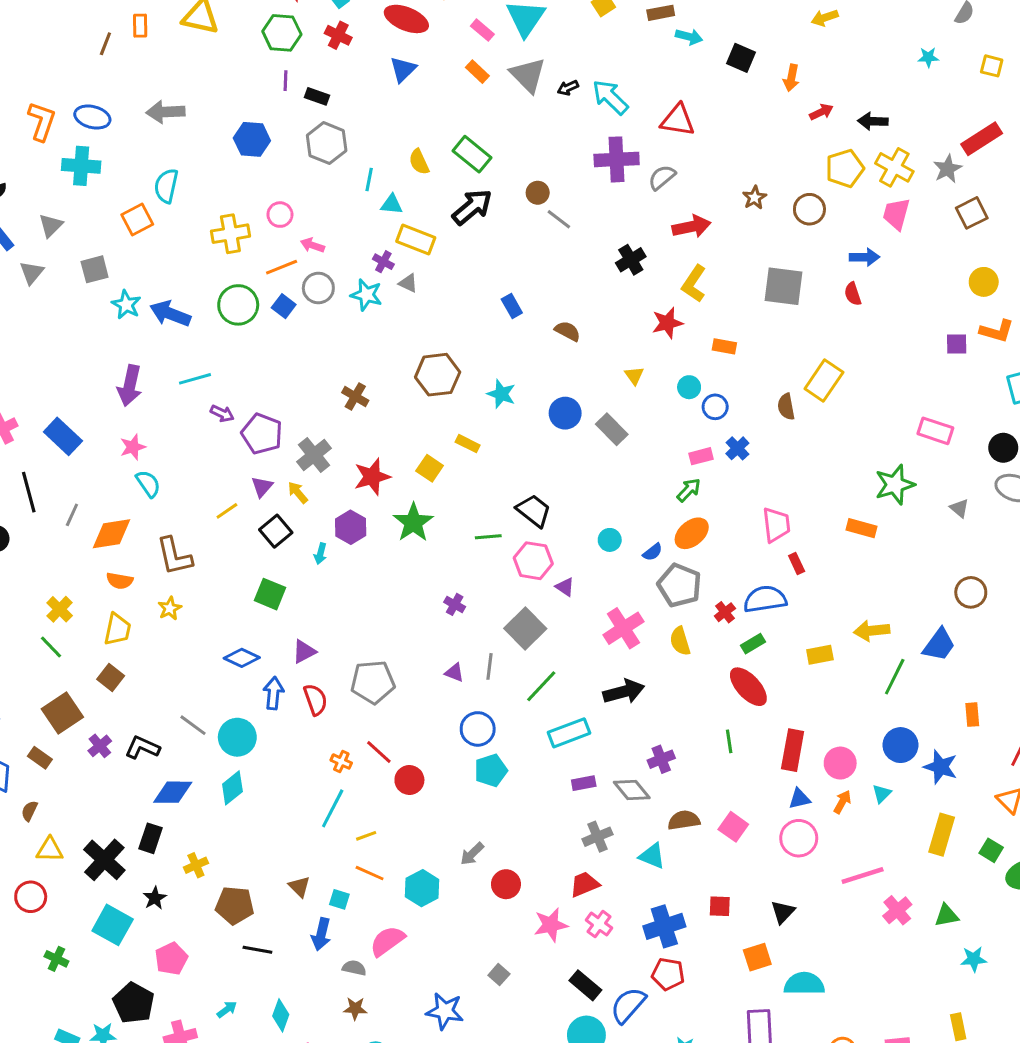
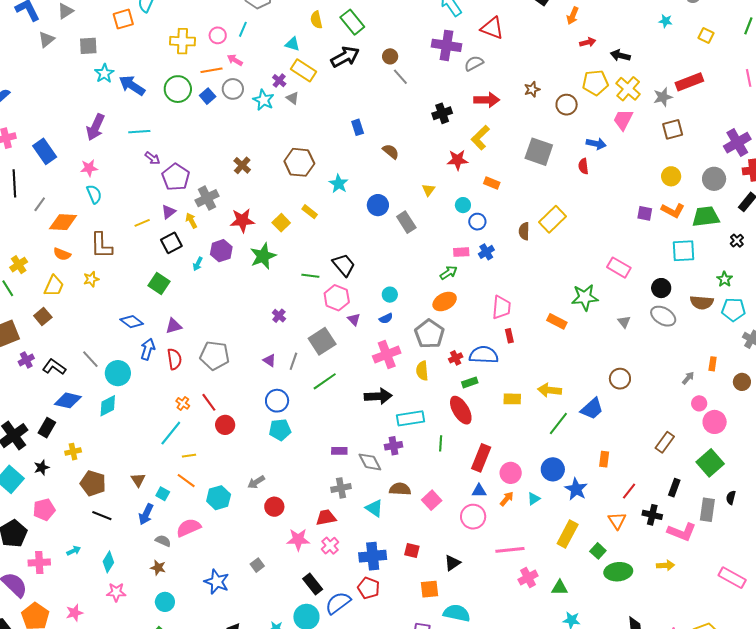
cyan line: (369, 180) -> (243, 29), moved
blue semicircle: (653, 552) -> (386, 318), moved
cyan rectangle: (569, 733) -> (410, 418), moved

